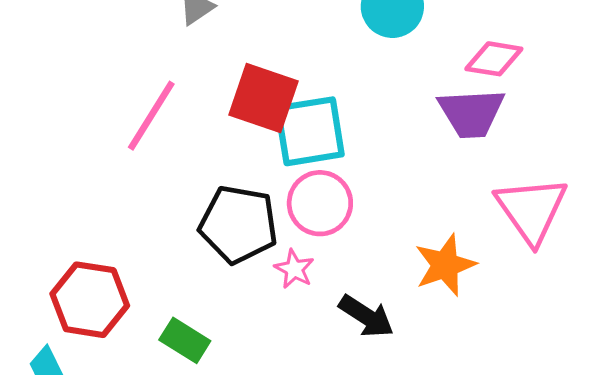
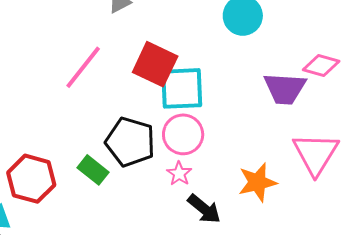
pink diamond: (494, 59) -> (321, 66), moved
pink star: (294, 269) -> (179, 174), moved
green rectangle: (185, 340) -> (93, 170), moved

